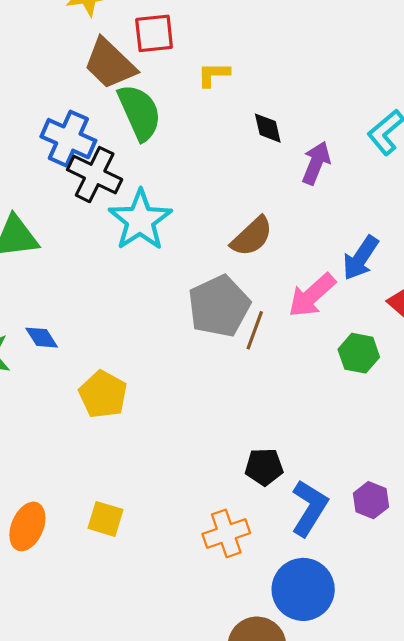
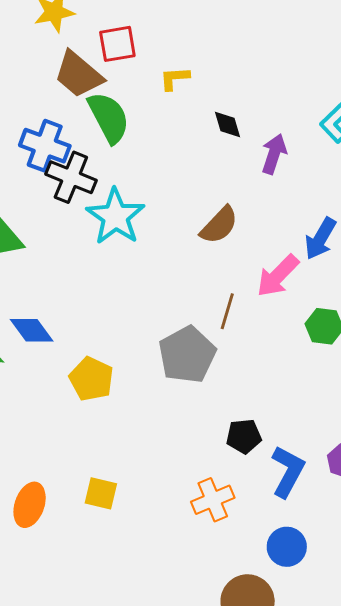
gray pentagon: (219, 306) -> (187, 355), moved
blue diamond: (42, 338) -> (32, 330), size x1.4
blue circle: (303, 589) -> (287, 547), size x0.7

